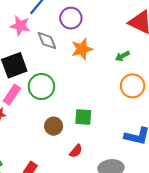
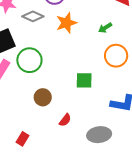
gray diamond: (47, 41) -> (33, 16), turned -40
green square: (83, 117) -> (84, 80), moved

